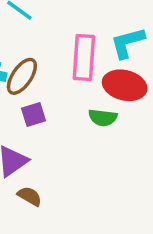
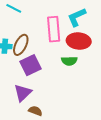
purple square: (34, 115) -> (31, 65), size x1.5

